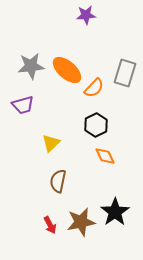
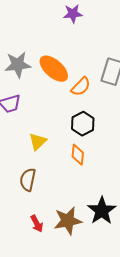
orange diamond: (105, 156) -> (78, 155), moved, turned 30
brown semicircle: (58, 181) -> (28, 180), moved

